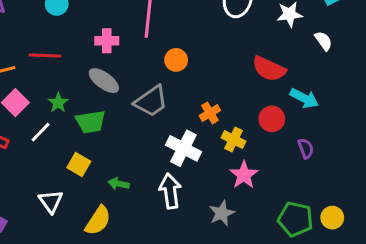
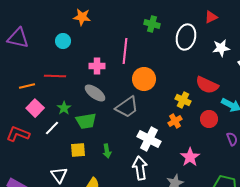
orange circle: (176, 60) -> (144, 79), size x1.5
orange cross: (210, 113) -> (175, 121), moved
yellow cross: (234, 140) -> (183, 100), moved
yellow square: (79, 165) -> (78, 150), turned -35
green arrow: (119, 184) -> (107, 151), moved, turned -112

